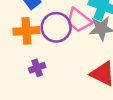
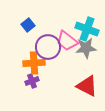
orange cross: (26, 31) -> (34, 63), moved

